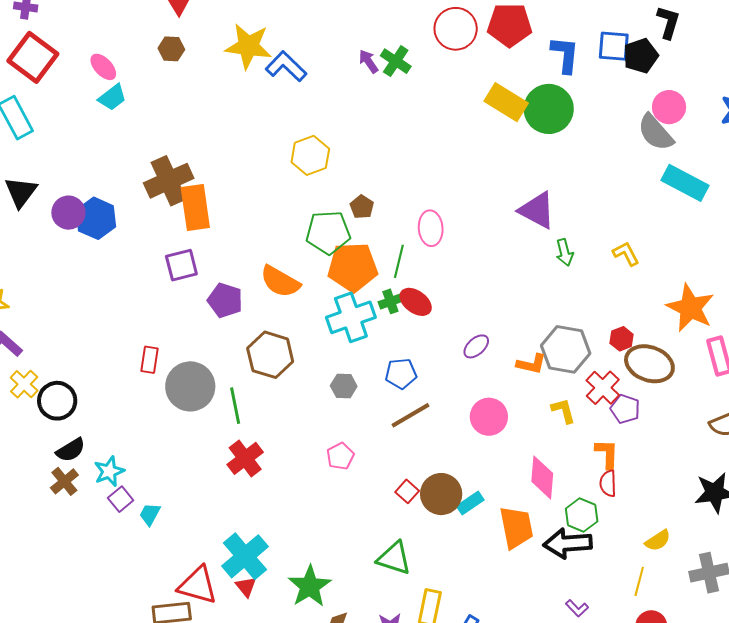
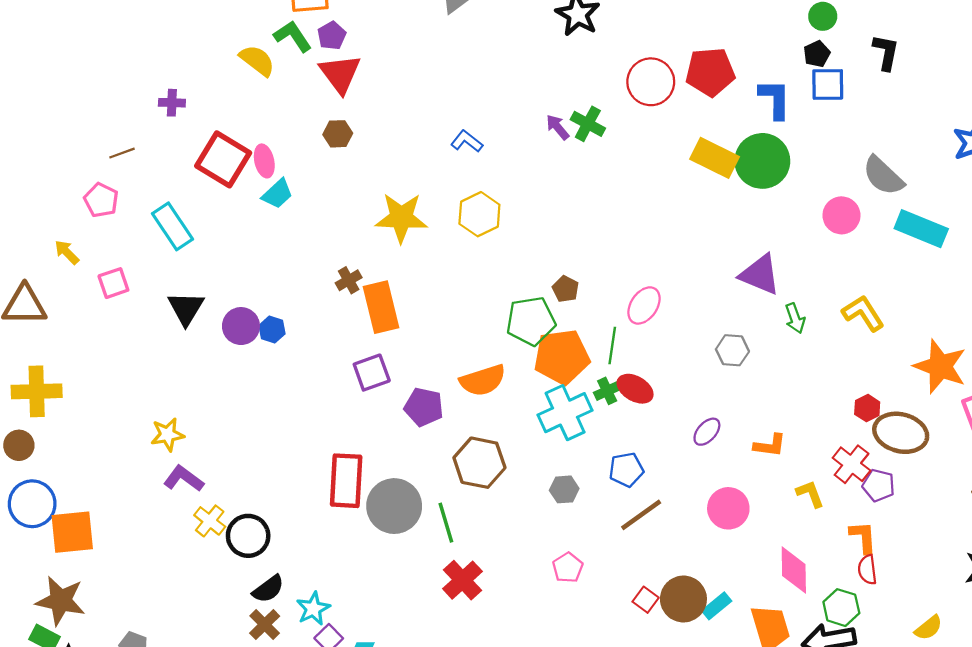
yellow star: (248, 46) -> (401, 218), moved
black pentagon: (641, 56) -> (817, 54), moved, size x0.7
red square: (33, 57) -> (223, 159), moved
blue L-shape: (286, 66) -> (467, 141), size x0.7
pink ellipse: (103, 67) -> (264, 161), turned 36
pink circle: (669, 107) -> (841, 215), moved
yellow hexagon: (310, 155) -> (479, 214), moved
brown cross: (169, 181) -> (349, 280), size x0.5
blue hexagon: (96, 218) -> (272, 330), size x0.6
pink ellipse: (431, 228) -> (644, 305), turned 44
yellow L-shape: (626, 254) -> (863, 313), size x1.4
orange semicircle: (280, 282) -> (483, 380), turned -42
gray hexagon: (566, 349) -> (732, 350), moved, size x0.6
red rectangle: (149, 360) -> (346, 481), size x1.8

